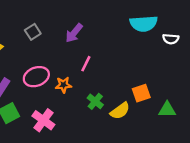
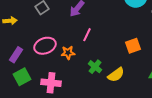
orange square: (141, 93) -> (133, 46), moved
pink cross: (43, 120) -> (51, 83), turned -30

